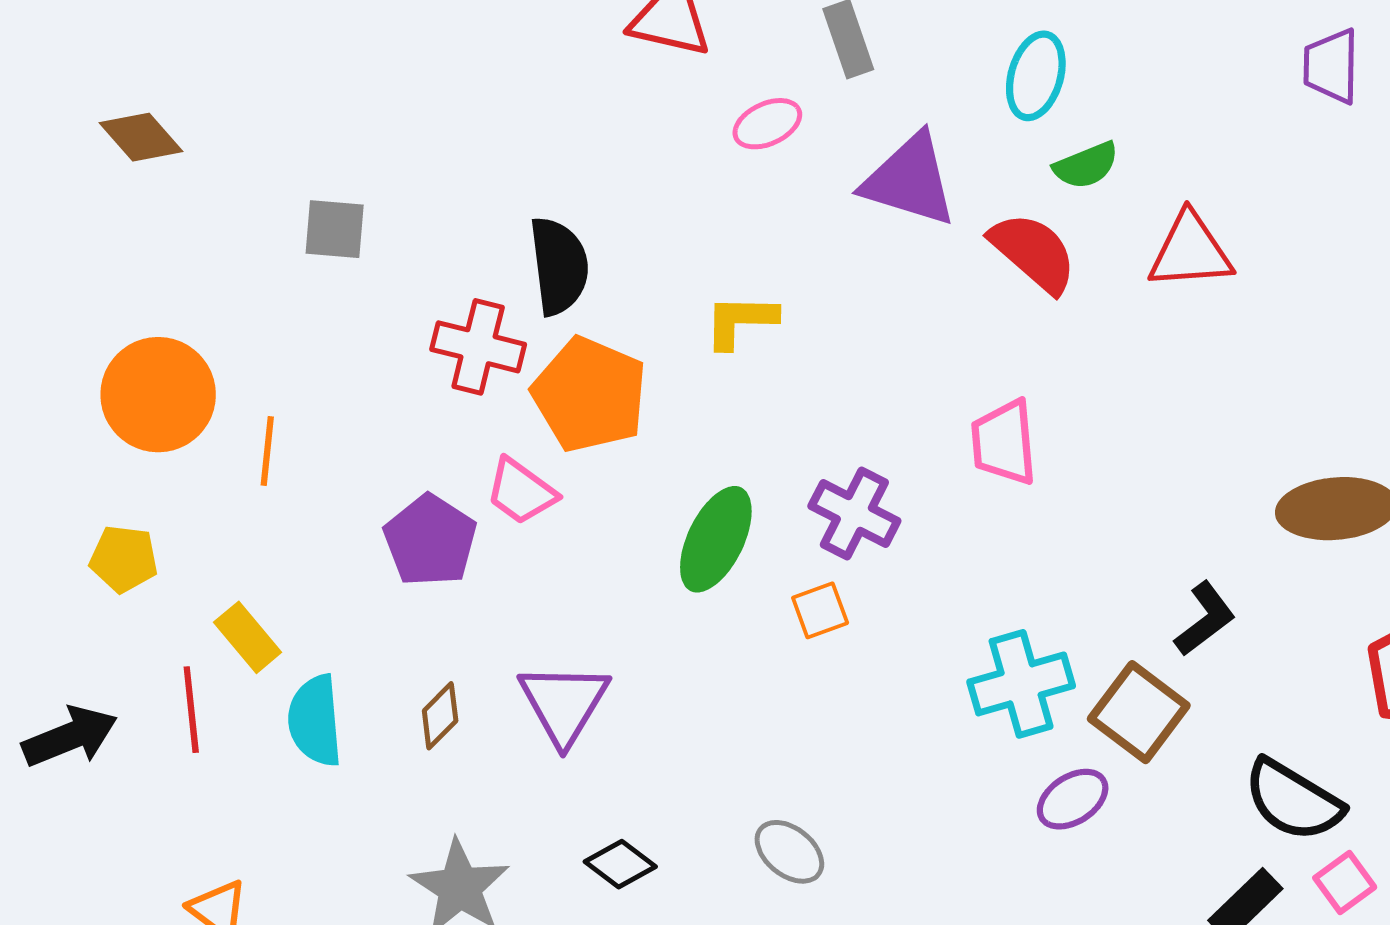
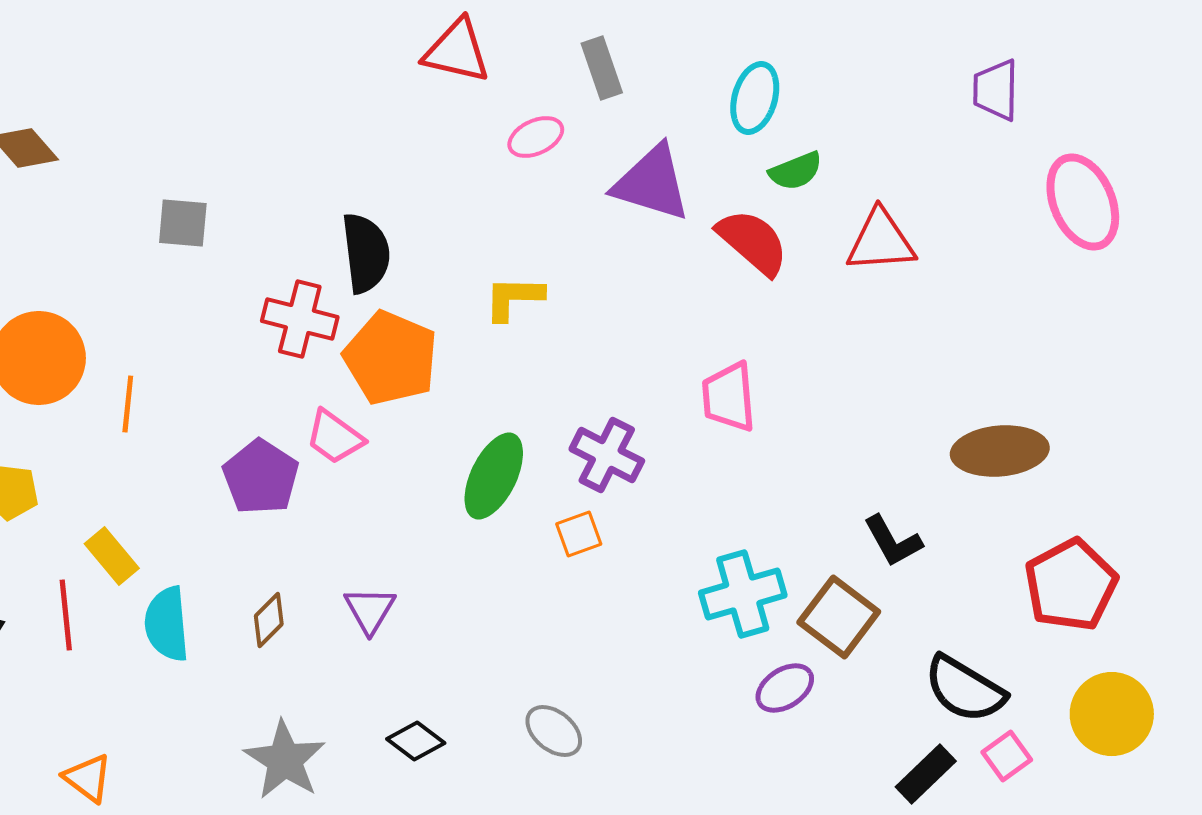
black L-shape: (1205, 619) -> (893, 541), turned 98
purple triangle: (564, 704) -> (370, 610), size x0.7

